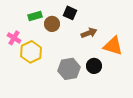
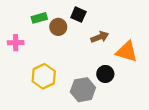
pink cross: (14, 38) -> (16, 43), turned -32
yellow hexagon: (31, 52) -> (44, 76), moved
gray hexagon: (69, 69) -> (83, 90), moved

